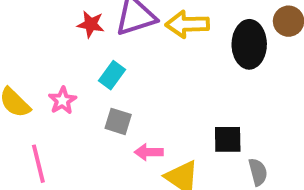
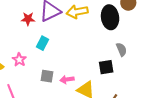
gray square: (118, 121) -> (47, 76), moved
gray semicircle: (258, 172) -> (121, 49), moved

